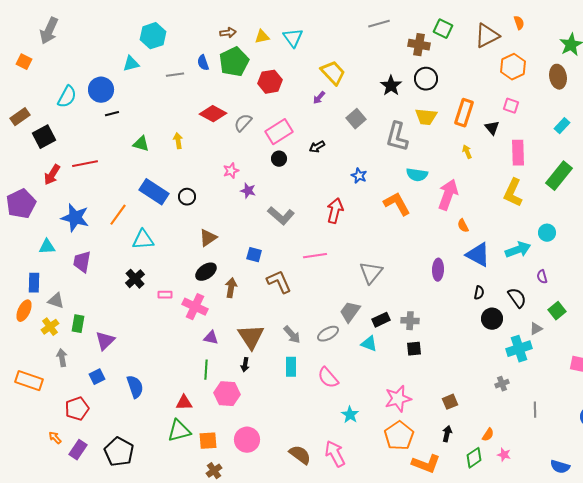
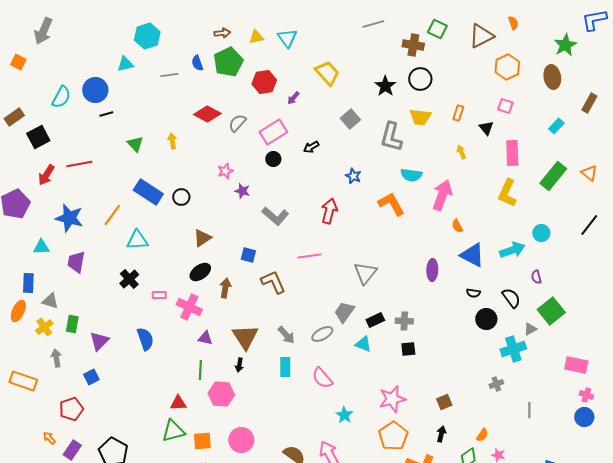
purple arrow: (319, 98) -> (293, 98), moved
orange rectangle: (464, 113) -> (458, 113), size x0.6
green triangle: (141, 144) -> (135, 144), turned 30
black semicircle: (479, 293) -> (473, 293), turned 88
green square: (557, 311) -> (551, 311), size x1.5
blue semicircle: (135, 387) -> (145, 339), moved

